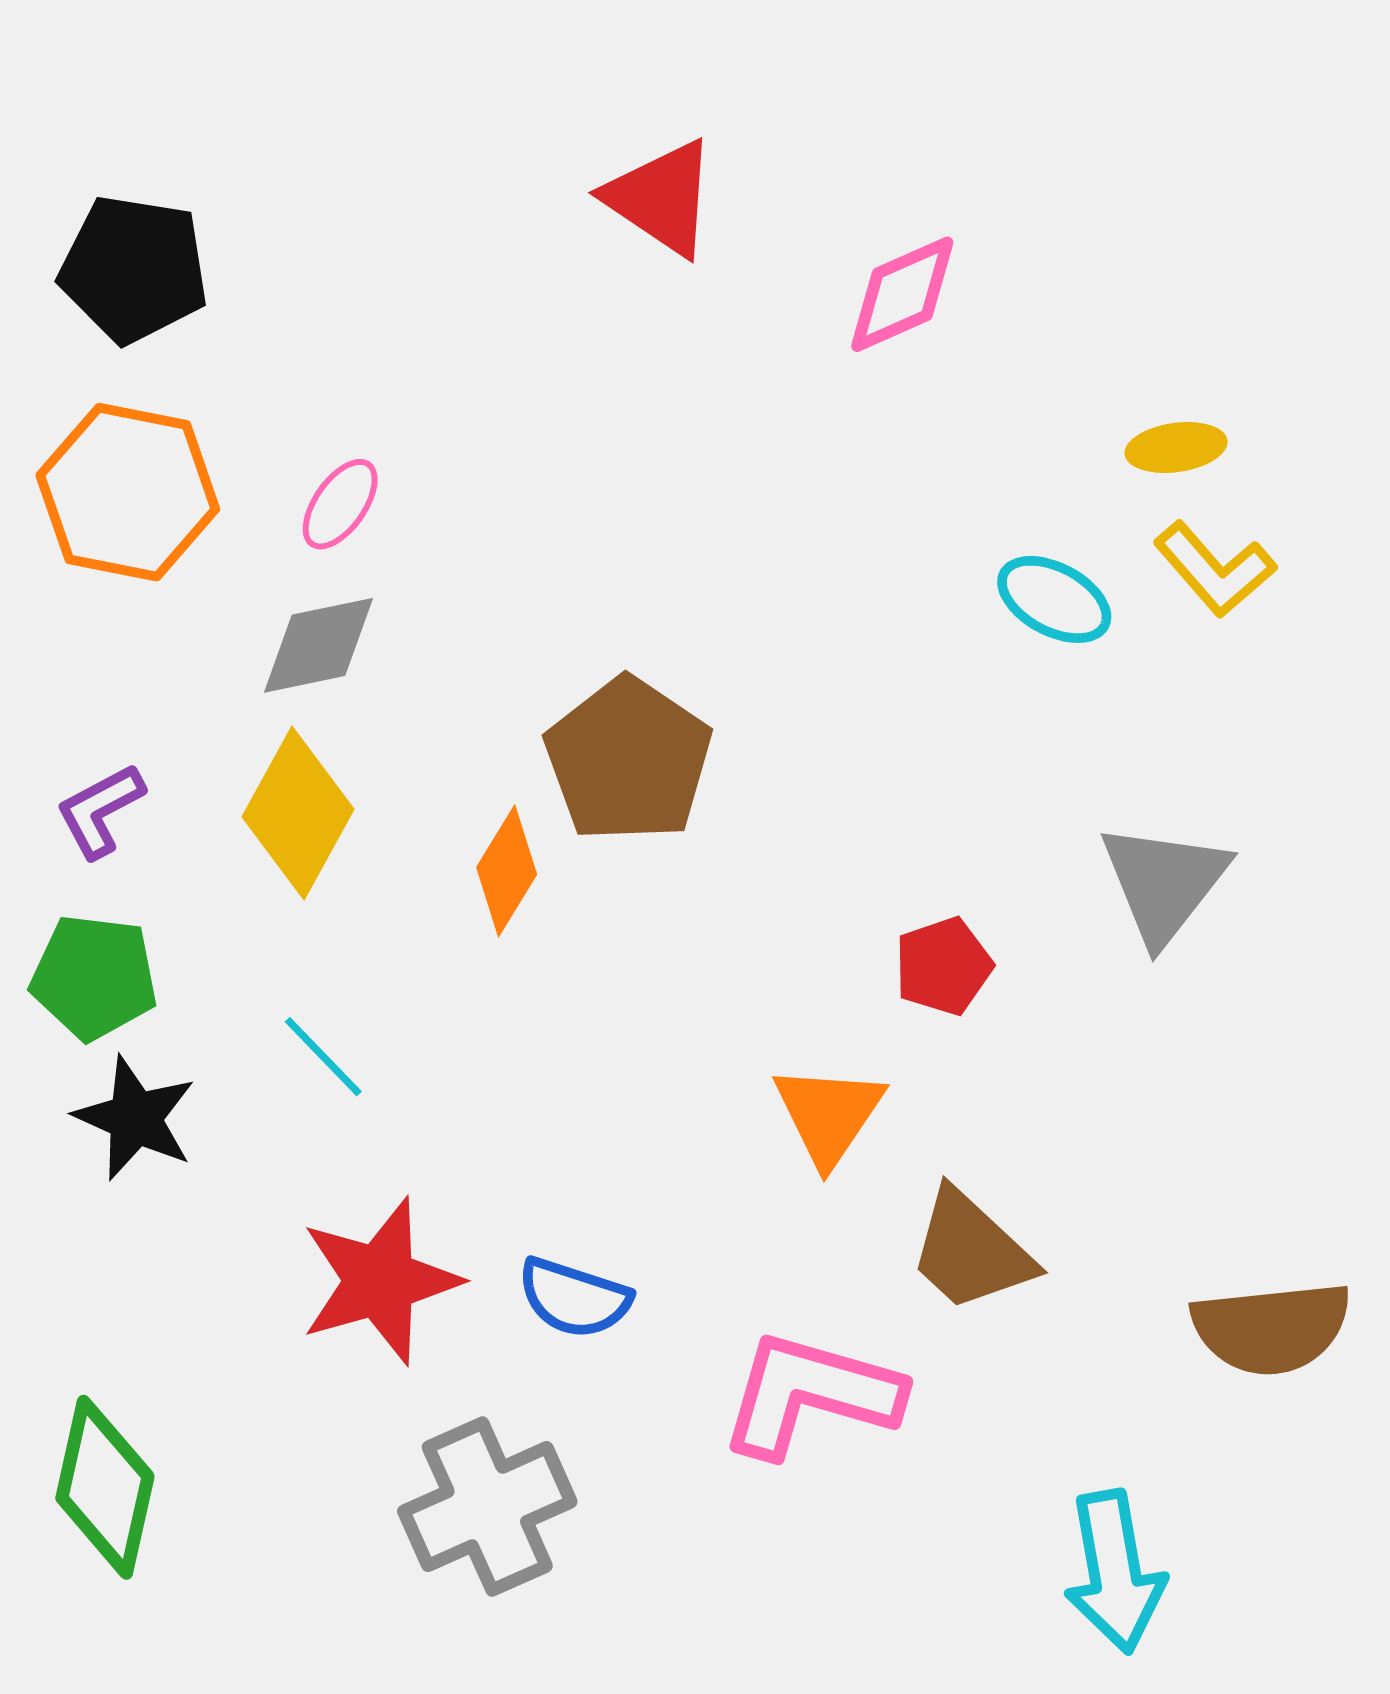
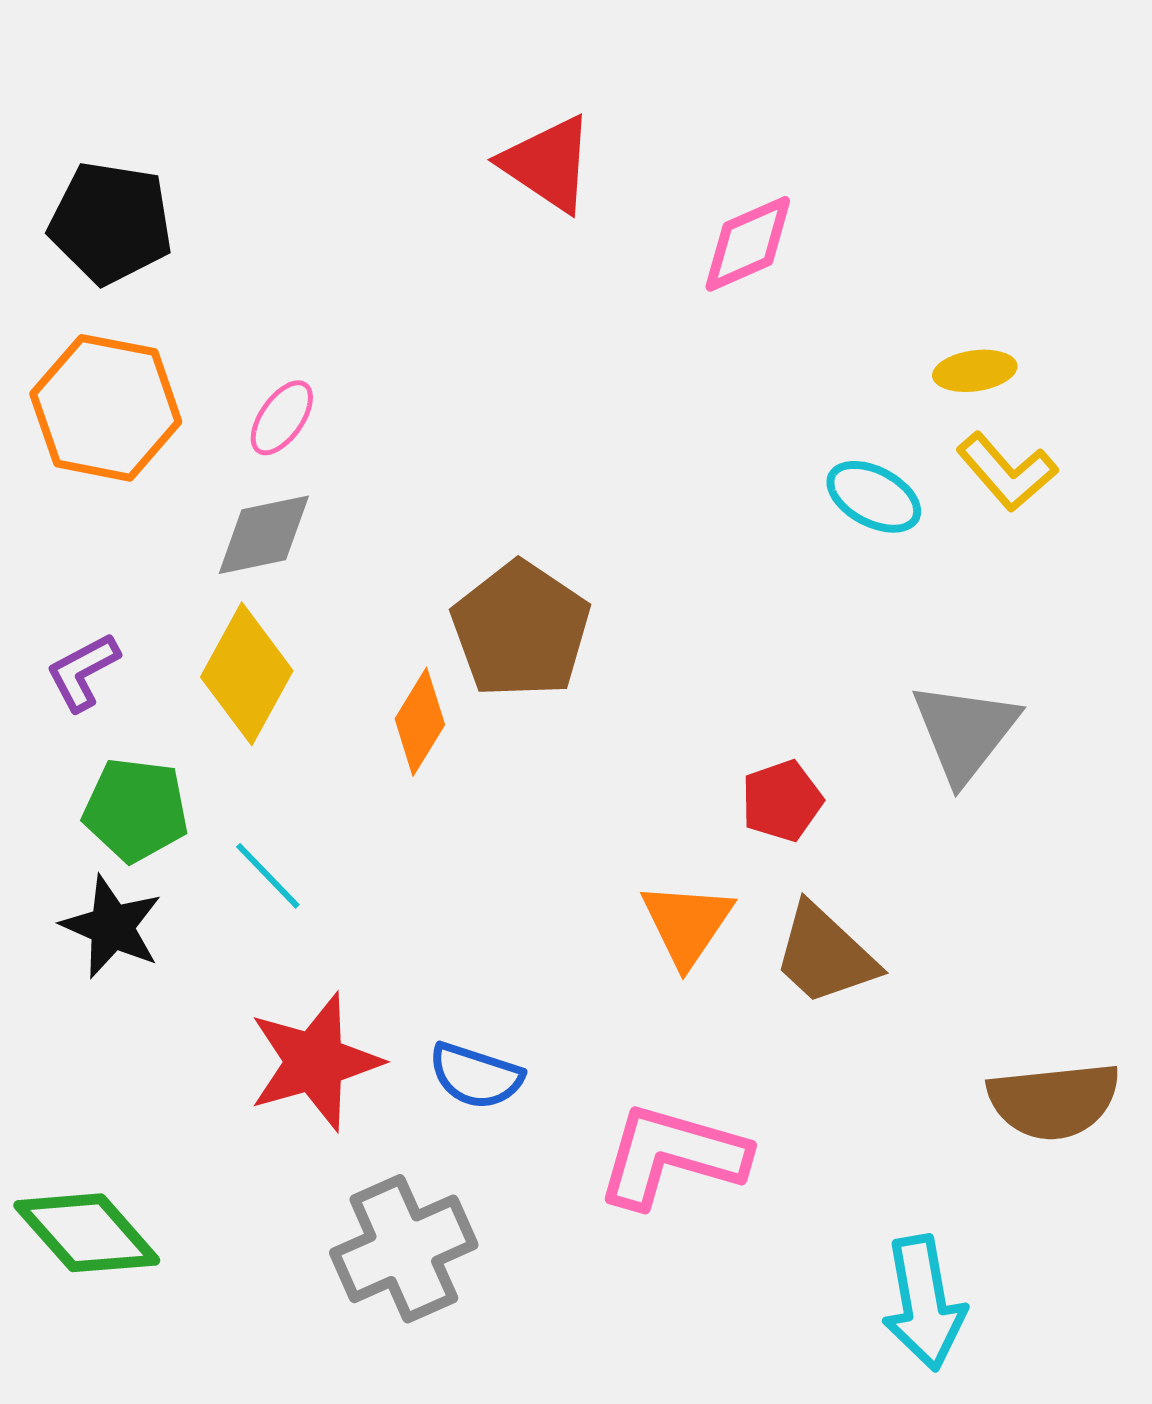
green pentagon: (94, 977) -> (136, 810), moved
brown trapezoid: (971, 1251) -> (825, 955), moved
green diamond: (105, 1487) -> (87, 1233), turned -54

